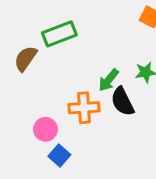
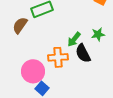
pink circle: (46, 129) -> (33, 71), size x1.5

